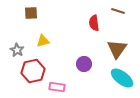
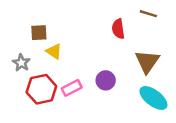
brown square: (31, 13) -> (39, 33), moved
yellow triangle: (43, 41) -> (54, 51), turned 48
pink rectangle: (57, 87) -> (72, 88), moved, turned -35

